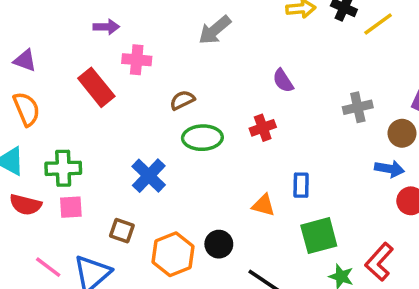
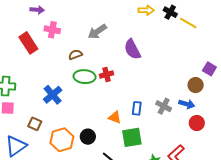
yellow line: (378, 24) -> (188, 23), turned 60
gray arrow: (215, 30) -> (97, 32), moved
purple semicircle: (283, 81) -> (132, 49), size x1.5
gray cross: (358, 107) -> (164, 106), moved, turned 35
red cross: (263, 128) -> (107, 74), moved
green square: (319, 236) -> (132, 137), moved

